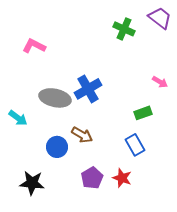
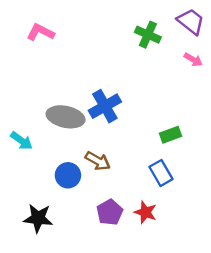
pink L-shape: (34, 46) -> (41, 32), moved
pink arrow: (160, 82) -> (193, 60), moved

